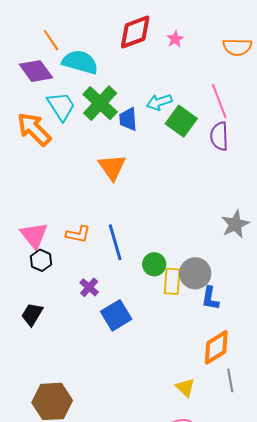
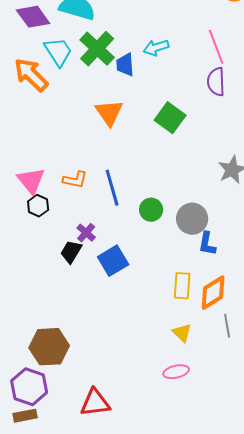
green square: (181, 121) -> (170, 118), moved
yellow rectangle: (172, 281) -> (182, 286), moved
black trapezoid: (32, 314) -> (71, 252), moved

